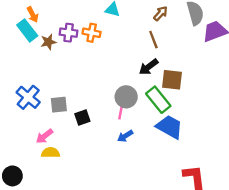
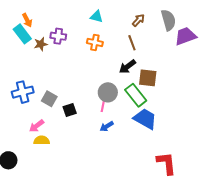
orange cross: (92, 33) -> (95, 42), moved
blue cross: (28, 97) -> (23, 92), turned 35
gray square: (59, 105) -> (49, 99), turned 35

